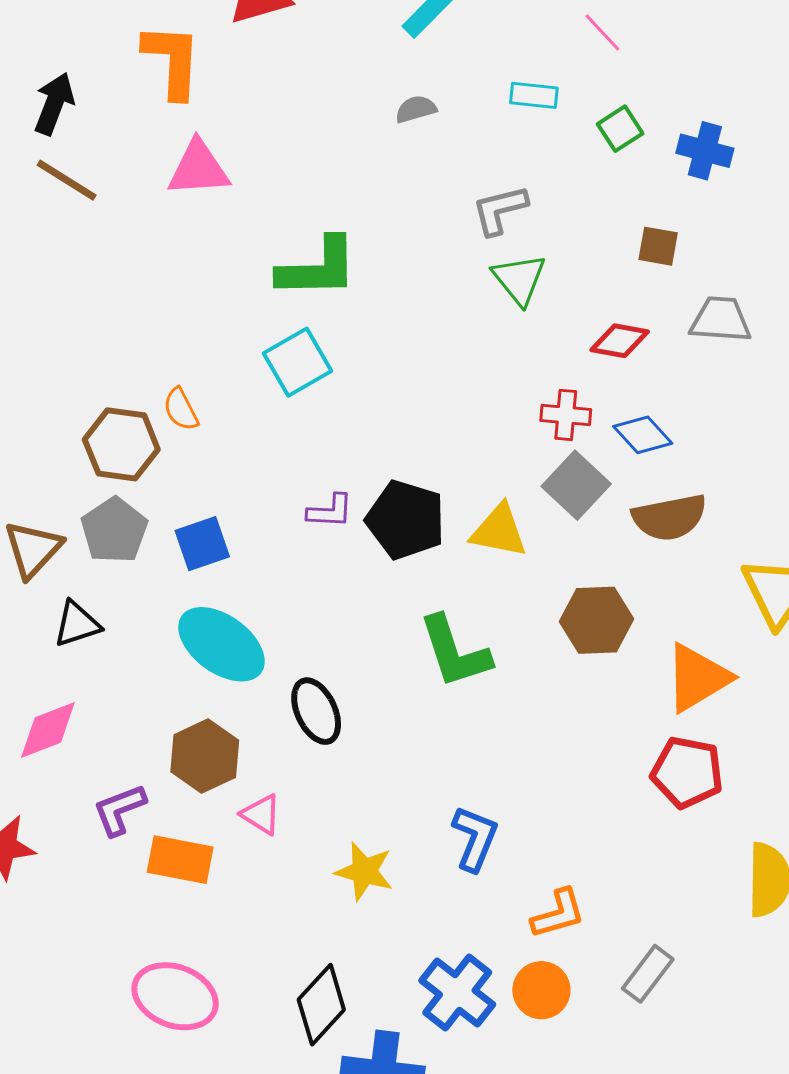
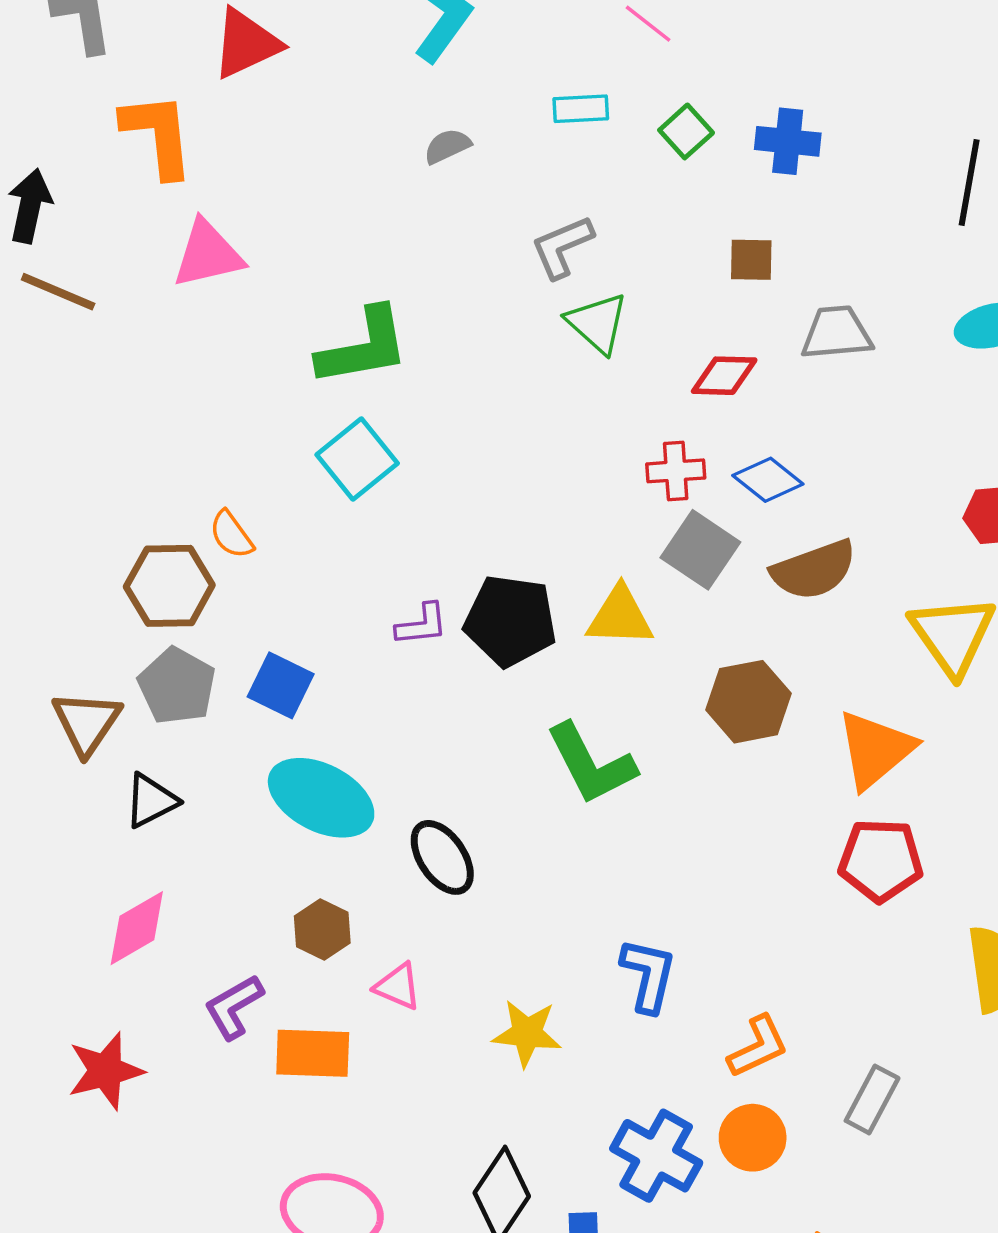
blue square: (202, 544) -> (281, 685), turned -36
brown hexagon: (205, 756) -> (322, 929), size x0.7

